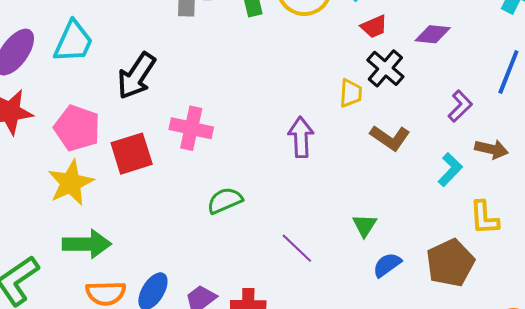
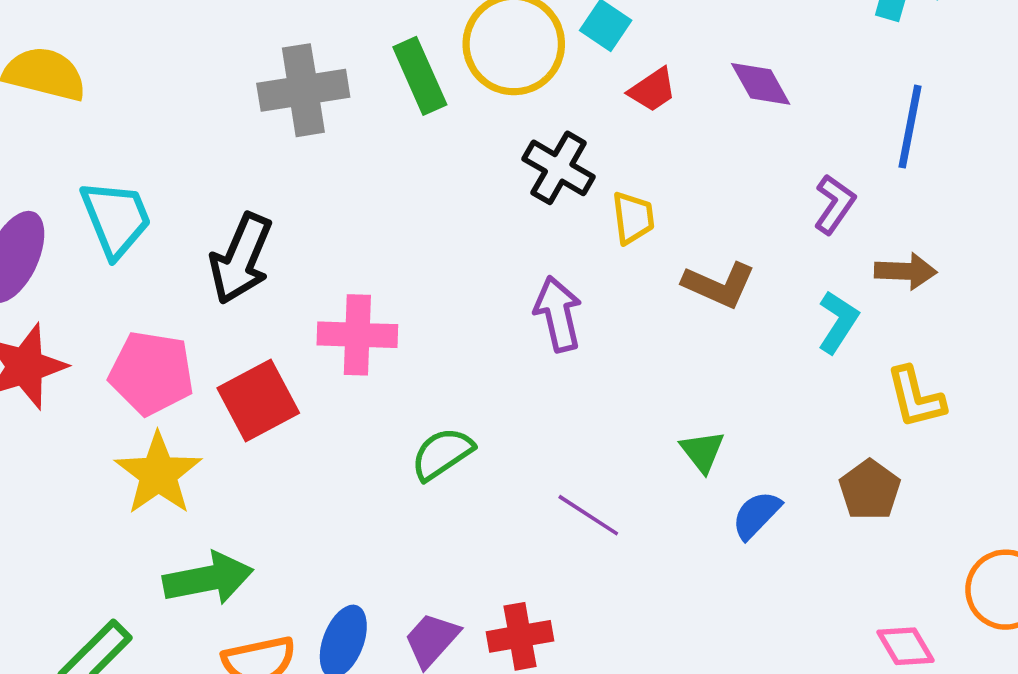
purple diamond: (433, 34) -> (761, 84), turned 66
cyan trapezoid: (73, 42) -> (116, 219), turned -36
black cross: (385, 68) -> (559, 168), moved
brown pentagon: (450, 263) -> (870, 490), size x0.7

